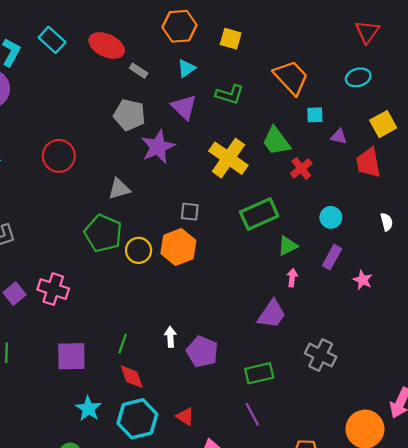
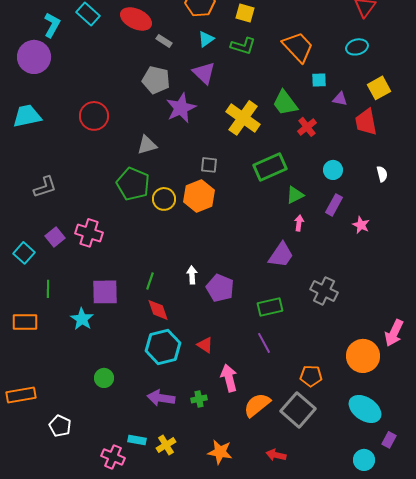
green L-shape: (230, 94) -> (243, 46), moved
cyan star: (88, 409) -> (82, 319), moved

